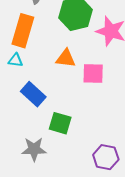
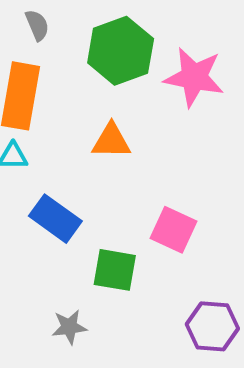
pink square: (93, 73) -> (173, 230), moved, turned 30
gray star: (34, 149) -> (69, 327), size x0.7

